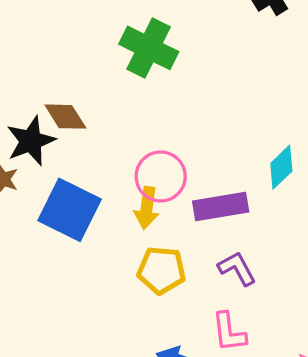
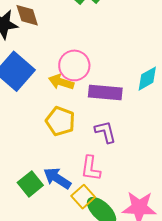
yellow arrow: (147, 208) -> (61, 82), turned 85

